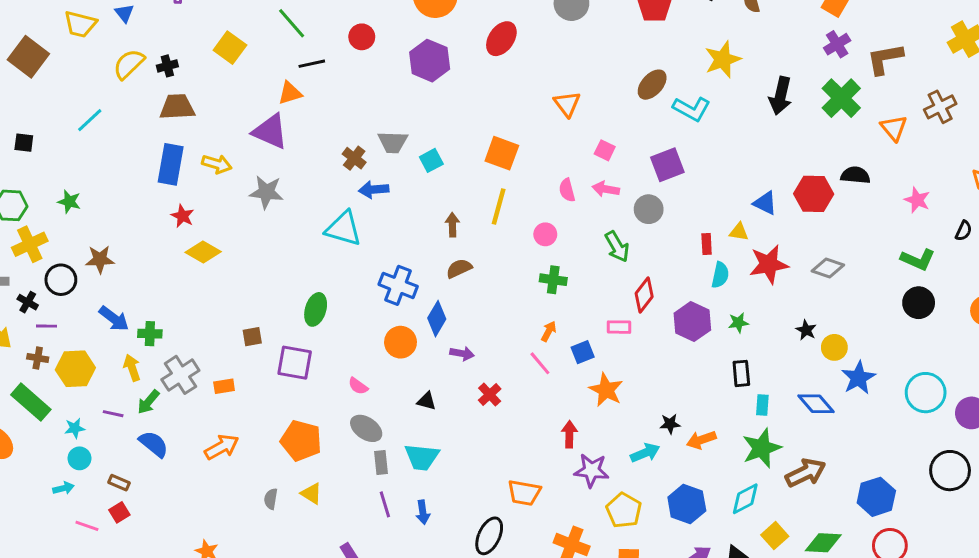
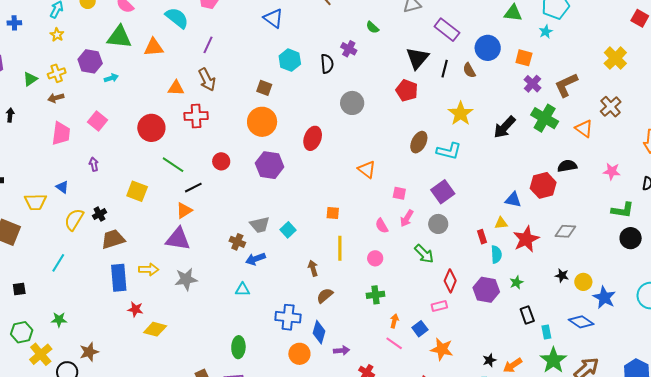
black arrow: (781, 96) -> (505, 127), turned 45
orange square: (502, 153) -> (333, 213), size x0.6
pink arrow: (606, 189) -> (407, 218), turned -54
cyan triangle: (344, 229) -> (243, 290), size x0.6
green cross: (553, 280) -> (375, 295), moved

